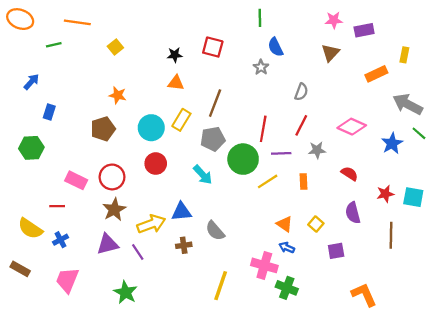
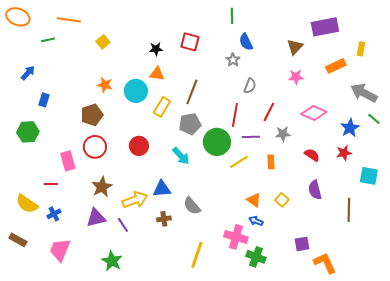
pink star: (334, 20) -> (296, 77), moved
purple rectangle: (364, 30) -> (325, 27), size x1.5
gray semicircle: (301, 92) -> (250, 86), moved
cyan circle: (151, 128) -> (136, 91), moved
red circle: (112, 177) -> (95, 147), moved
pink rectangle: (76, 180) -> (68, 161), turned 48
red star: (385, 194) -> (344, 153), moved
purple square: (336, 251) -> (302, 244), moved

